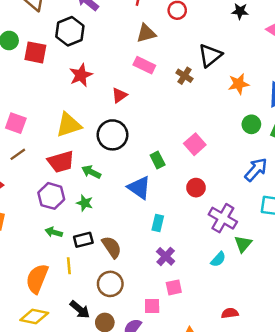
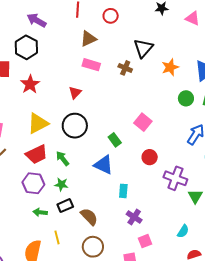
red star: (81, 75) -> (30, 84), moved
green arrow: (91, 172) -> (63, 159), turned 35
black rectangle: (83, 240) -> (65, 206), moved
cyan semicircle: (218, 259) -> (183, 231), moved

